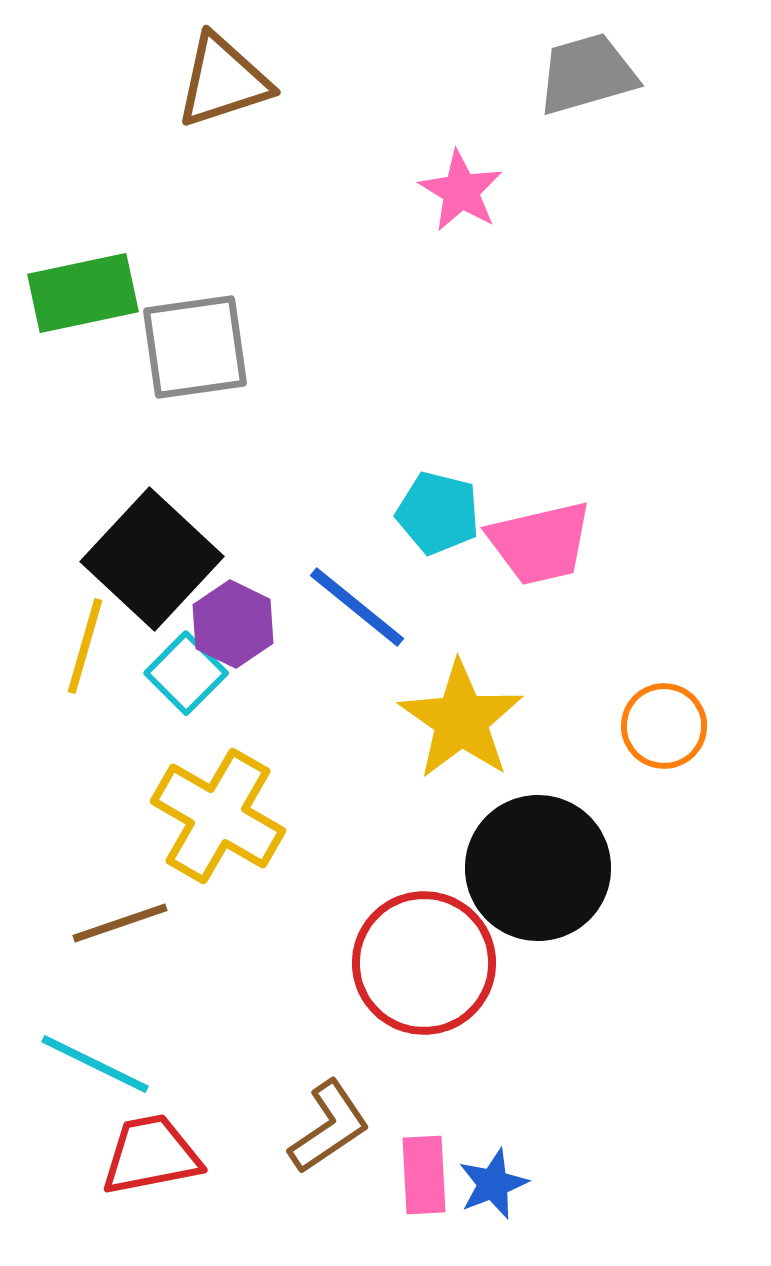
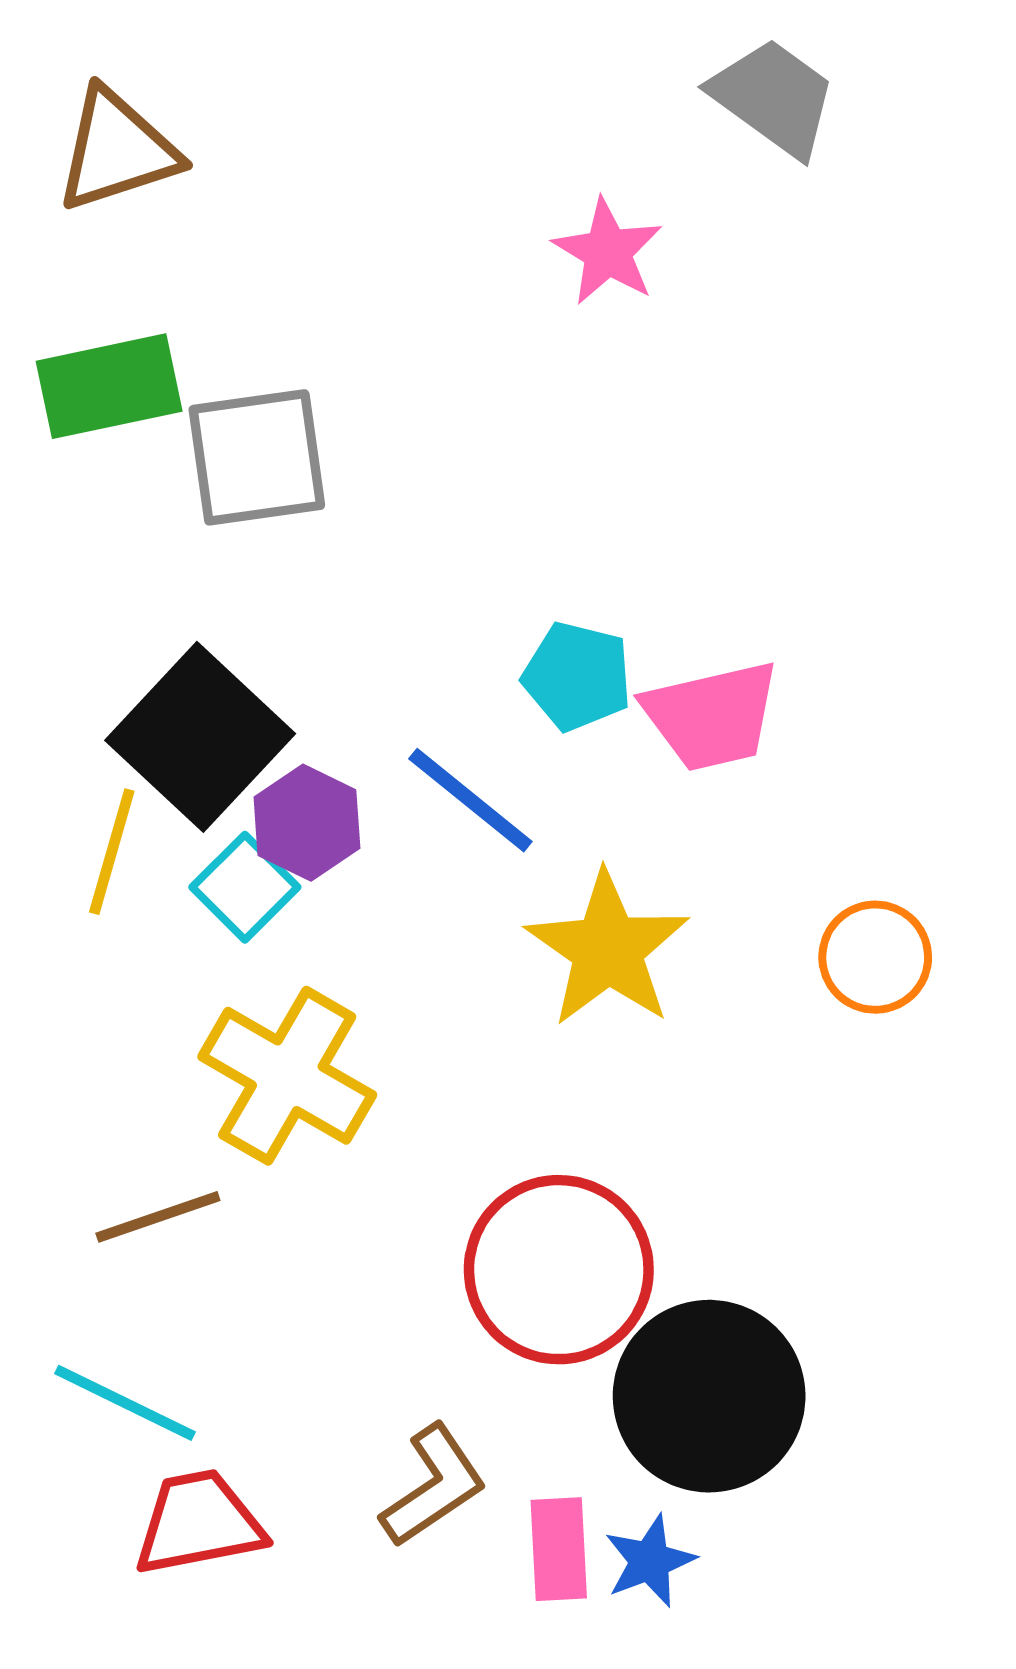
gray trapezoid: (587, 74) -> (774, 97), turned 52
brown triangle: (223, 81) -> (117, 150), moved
black circle: (538, 868) -> (709, 1396), moved

